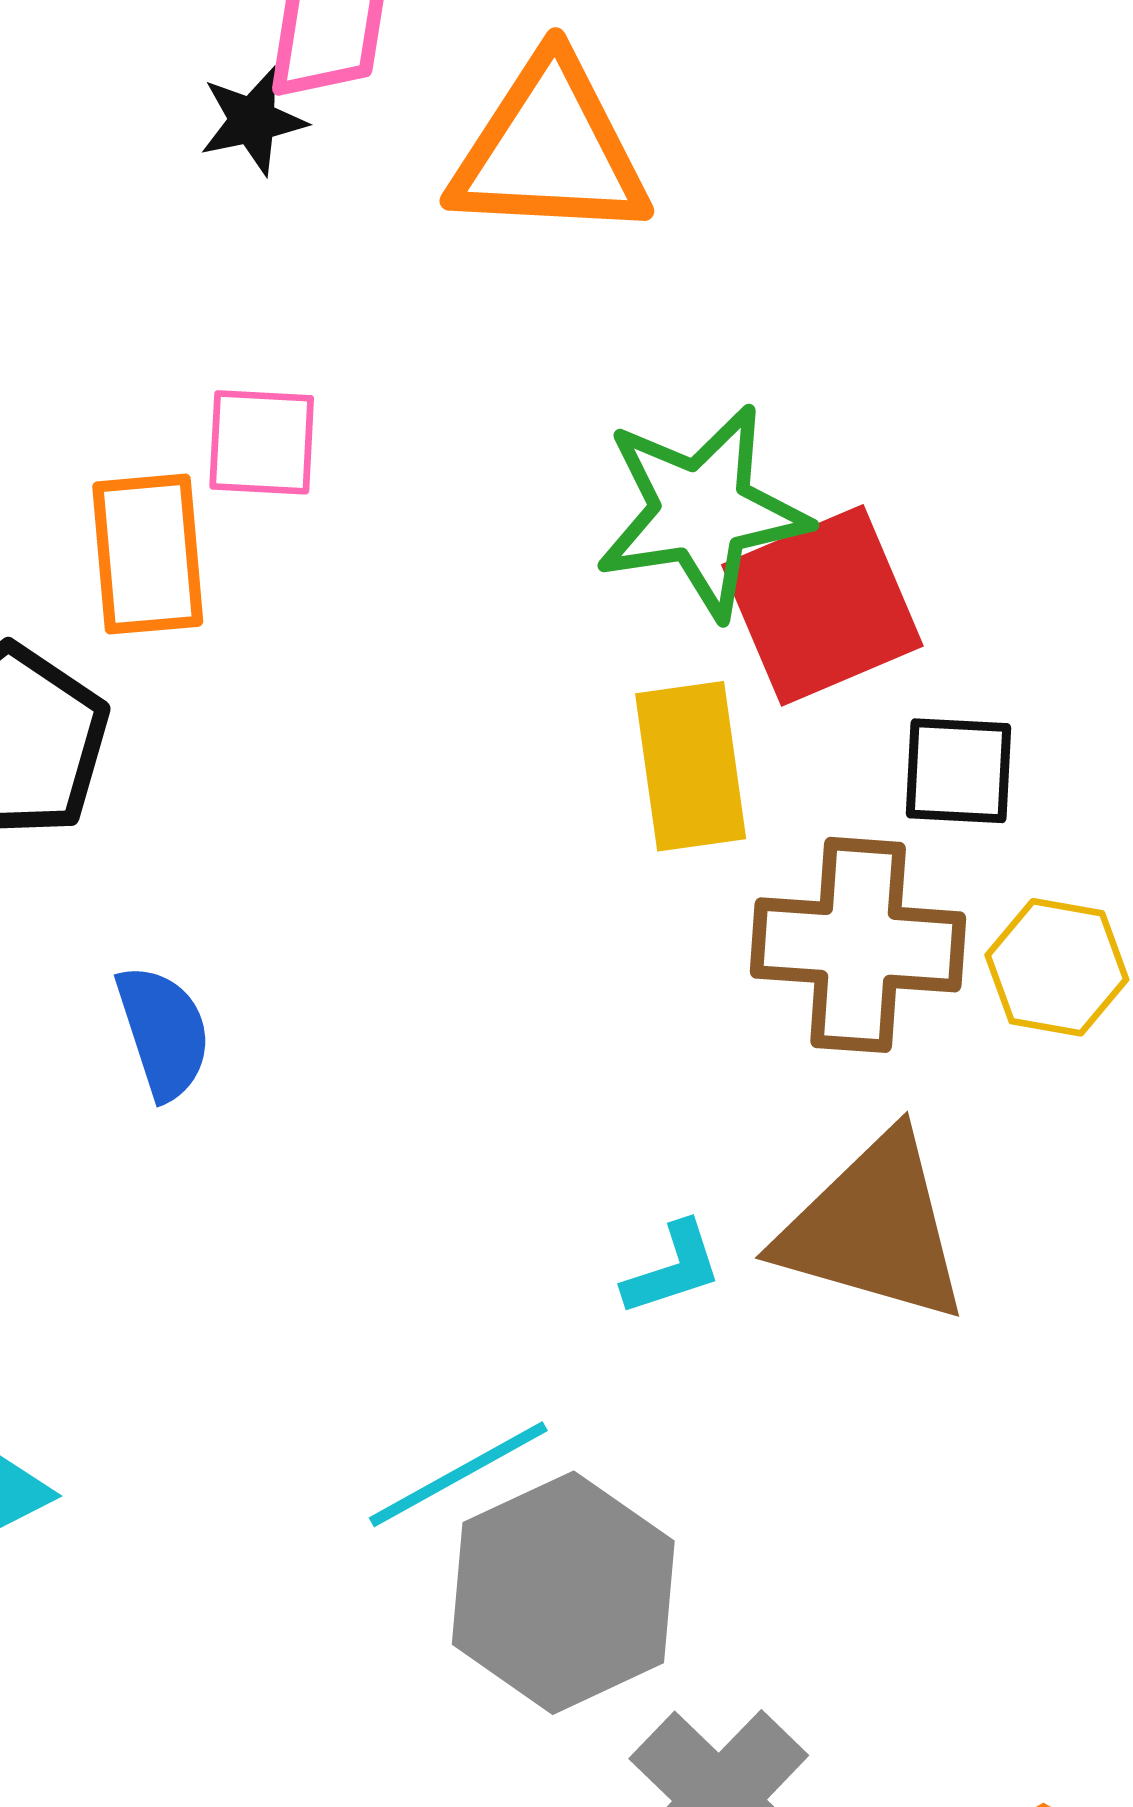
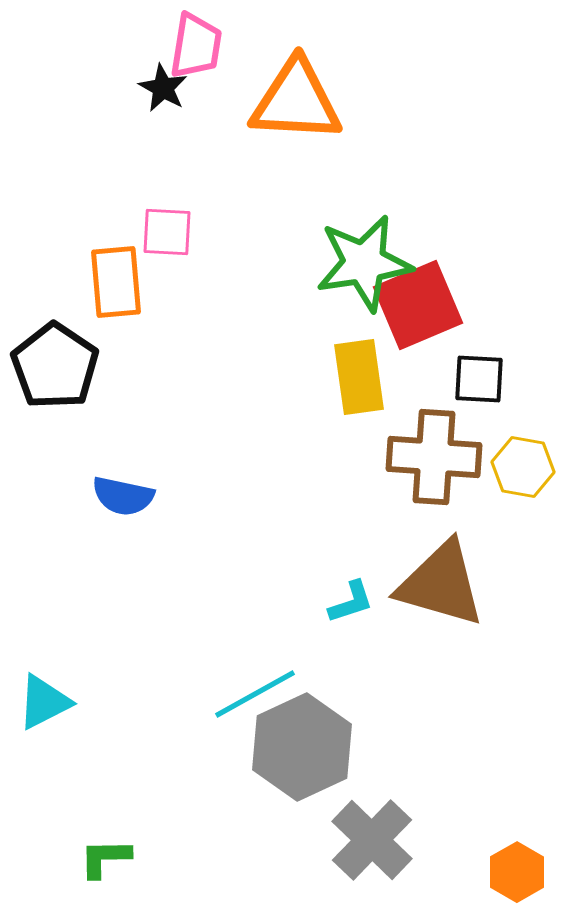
black star: (253, 121) -> (163, 88), turned -30
blue semicircle: (163, 1032) -> (123, 496), turned 120

